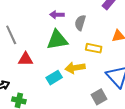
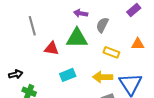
red triangle: (26, 59) -> (52, 48), moved
yellow arrow: (75, 68) -> (103, 77), moved

